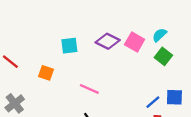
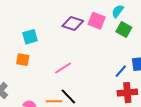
cyan square: (69, 46) -> (30, 37), moved
pink line: (89, 89) -> (63, 68), turned -48

